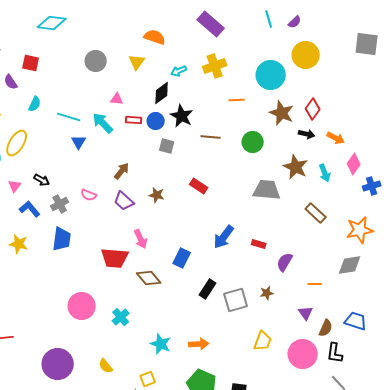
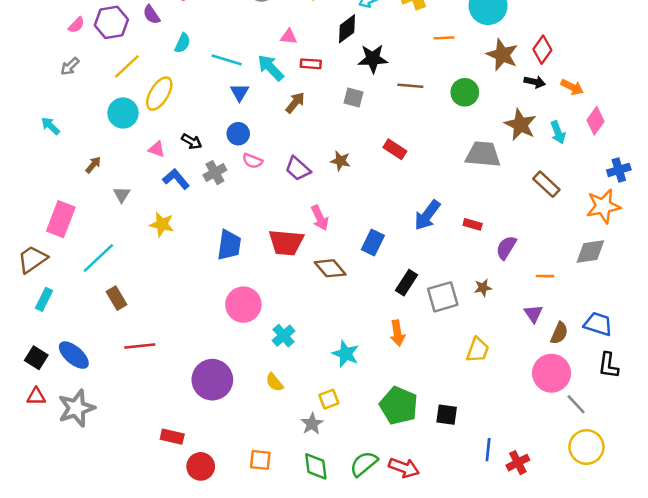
black star: (182, 116) -> (373, 59), turned -30
blue circle: (156, 121) -> (238, 134), moved
brown arrow: (122, 171) -> (295, 103), moved
pink triangle: (15, 186) -> (157, 149), turned -48
blue cross: (372, 186) -> (619, 170), moved
blue trapezoid: (62, 239) -> (229, 245), moved
cyan cross: (121, 317) -> (284, 336), moved
orange arrow: (199, 344) -> (397, 333), moved, turned 84
black L-shape: (335, 353) -> (608, 365), moved
pink circle: (303, 354) -> (552, 373), moved

